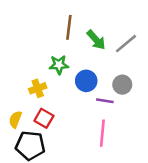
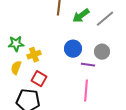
green arrow: (96, 40) -> (81, 16), turned 96
green star: (59, 65) -> (16, 44), moved
yellow semicircle: (15, 119) -> (16, 68), moved

